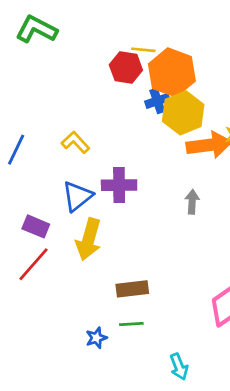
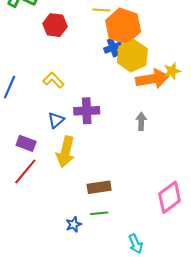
red hexagon: (126, 68) -> (55, 25), moved
blue triangle: (77, 196) -> (56, 120), size x0.7

